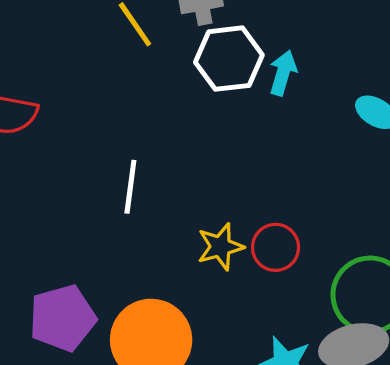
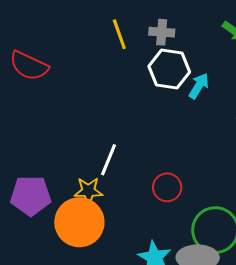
white line: (130, 187) -> (108, 160), moved
yellow star: (220, 247) -> (88, 191), moved

